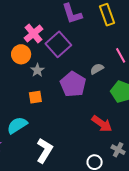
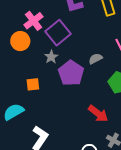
gray star: (37, 70) -> (51, 57), moved

